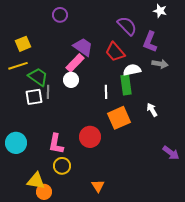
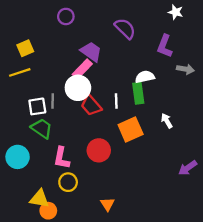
purple semicircle: (127, 26) -> (125, 29), moved
red trapezoid: (115, 52) -> (91, 105), moved
gray arrow: (160, 64) -> (185, 69), moved
green trapezoid: (38, 77) -> (42, 128), moved
white circle: (71, 80) -> (78, 88), size x1.5
purple arrow: (171, 153) -> (188, 168), turned 108

